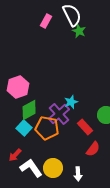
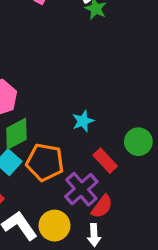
purple cross: (59, 114) -> (81, 189), moved
red semicircle: (93, 149) -> (102, 207), moved

